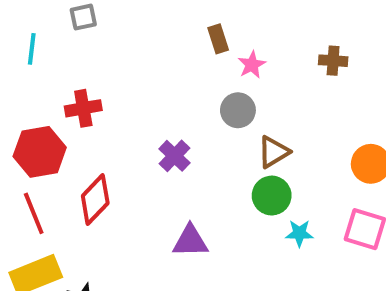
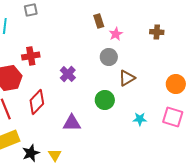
purple cross: (174, 156) -> (68, 74), moved
green circle: (272, 196) -> (105, 100), moved
purple triangle: (190, 241) -> (72, 123), moved

